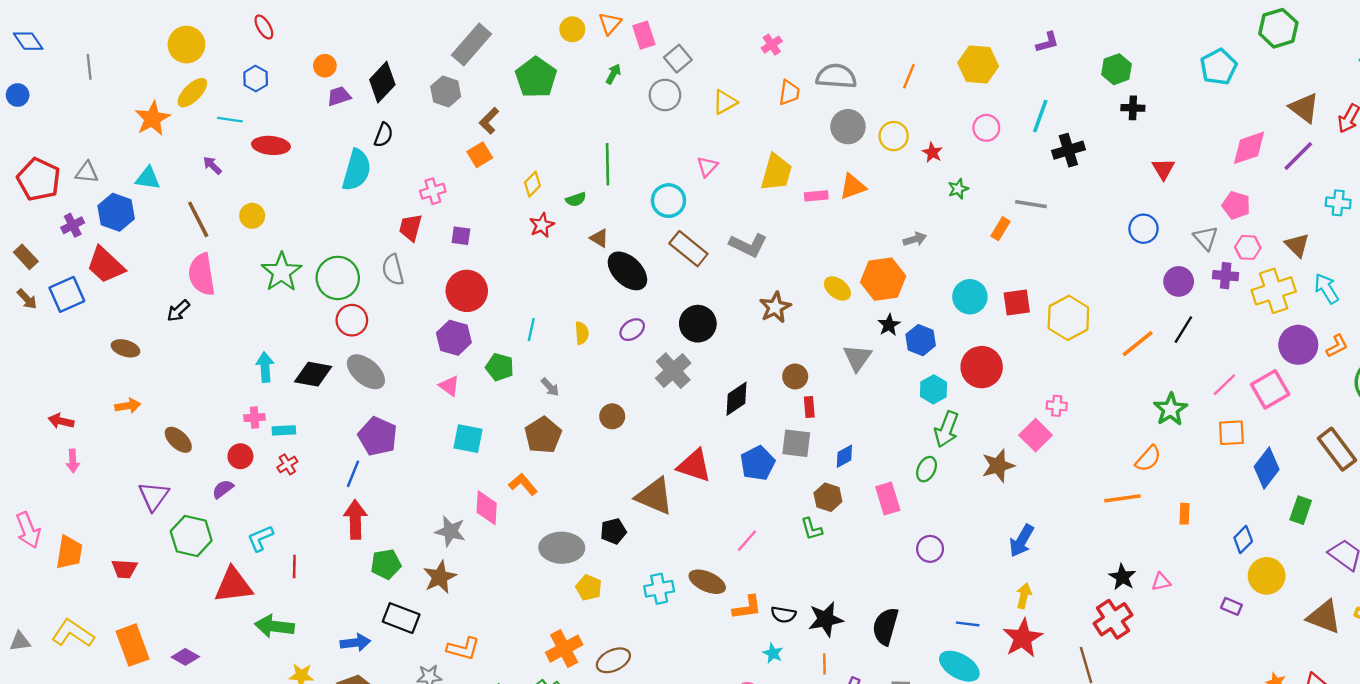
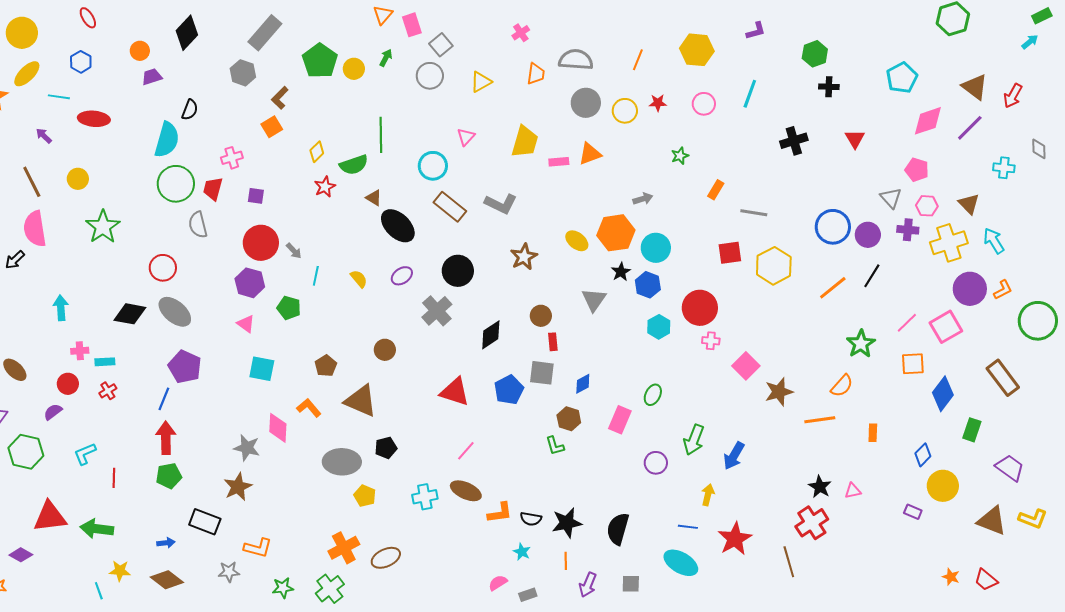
yellow circle: (572, 29) -> (354, 69), moved
cyan pentagon: (1219, 67) -> (902, 78), moved
black diamond: (382, 82) -> (187, 33), moved
black cross: (1068, 150) -> (794, 141), moved
red star: (932, 152) -> (658, 103), moved, turned -30
green semicircle: (576, 199) -> (354, 165), size x1.6
gray line: (1031, 204) -> (754, 213), moved
blue circle: (1143, 229) -> (833, 227), moved, size x1.4
green circle: (338, 278) -> (176, 184), moved
cyan circle: (970, 297) -> (656, 248), moved
yellow semicircle: (582, 333) -> (359, 279), turned -36
cyan arrow: (265, 367) -> (61, 308), moved
gray arrow: (550, 387) -> (294, 251), moved
pink cross: (1057, 406) -> (711, 341), moved
green arrow: (946, 429) -> (694, 440), moved
brown pentagon: (543, 435) -> (326, 366), size x0.7
brown star: (998, 466) -> (779, 392), moved
brown triangle: (654, 496) -> (361, 401), moved
pink rectangle: (888, 498) -> (620, 420), turned 40
pink line: (747, 541) -> (466, 451), moved
green pentagon: (386, 564) -> (169, 476), moved
red triangle: (233, 585) -> (50, 517), moved
yellow arrow: (1024, 596) -> (708, 495), moved
blue arrow: (355, 643) -> (166, 543), size x0.7

